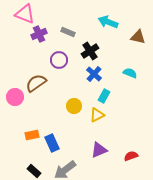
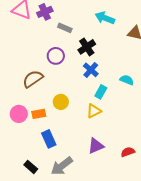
purple cross: (39, 34) -> (45, 12), moved
cyan semicircle: (130, 73) -> (127, 80), moved
pink circle: (15, 97) -> (19, 114), moved
yellow circle: (74, 106) -> (61, 102), moved
orange rectangle: (32, 135) -> (39, 114), moved

